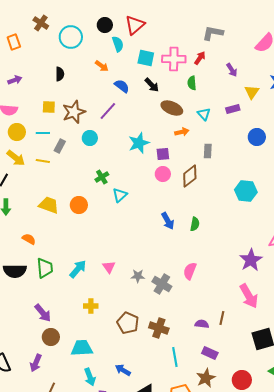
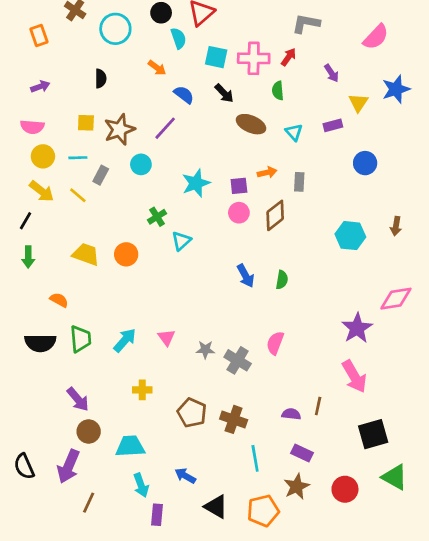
orange arrow: (182, 132) -> (267, 172), moved
cyan star: (139, 143) -> (196, 183), moved
yellow line: (43, 161) -> (78, 195), turned 32
purple arrow: (36, 363) -> (68, 466), size x1.4

